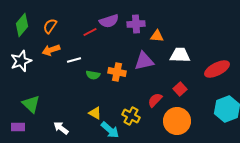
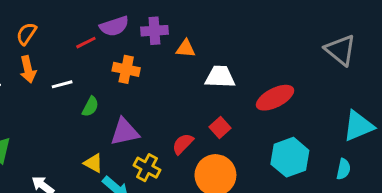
orange arrow: (51, 50) -> (28, 69), turned -84
purple triangle: (144, 61) -> (125, 132), moved
orange cross: (117, 72) -> (126, 69), moved
green semicircle: (93, 75) -> (90, 107), turned -72

